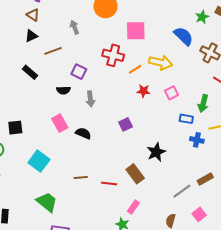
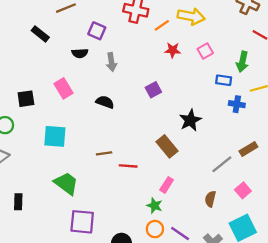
pink rectangle: (60, 123) -> (64, 88), moved
cyan square: (39, 161) -> (55, 136), turned -30
red line: (109, 183) -> (128, 166), moved

